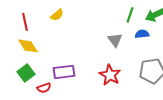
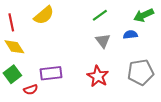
yellow semicircle: (57, 15) -> (44, 15), size x1.5
green line: (130, 15) -> (100, 15), moved, turned 35

